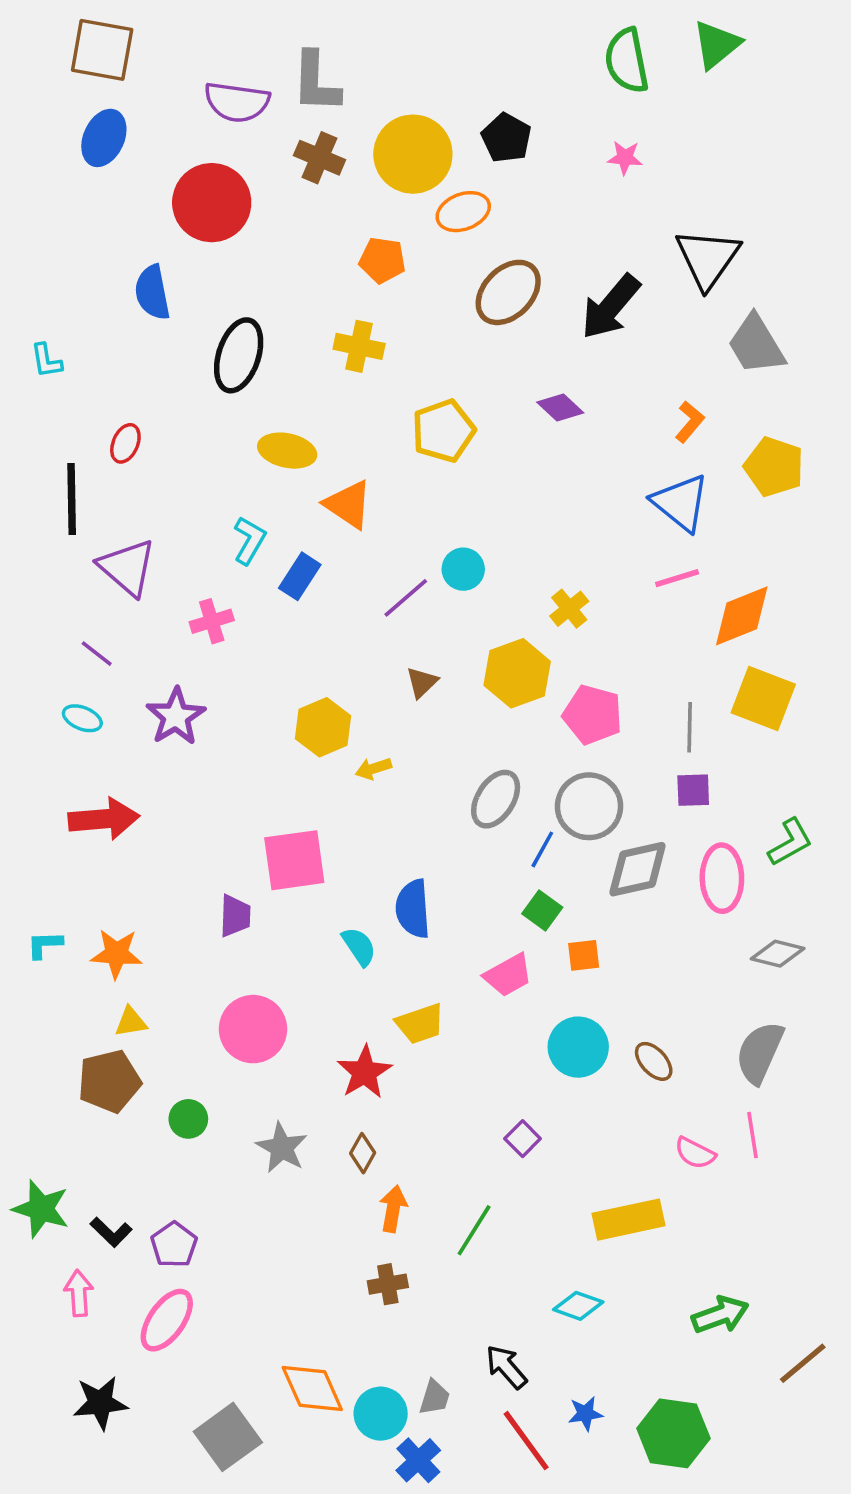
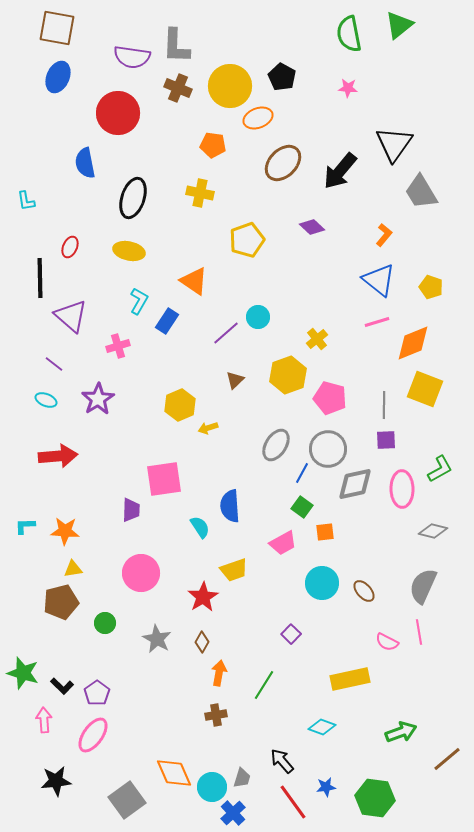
yellow ellipse: (287, 451) -> (129, 251), moved
yellow pentagon: (774, 467) -> (431, 287), moved, size x0.7

